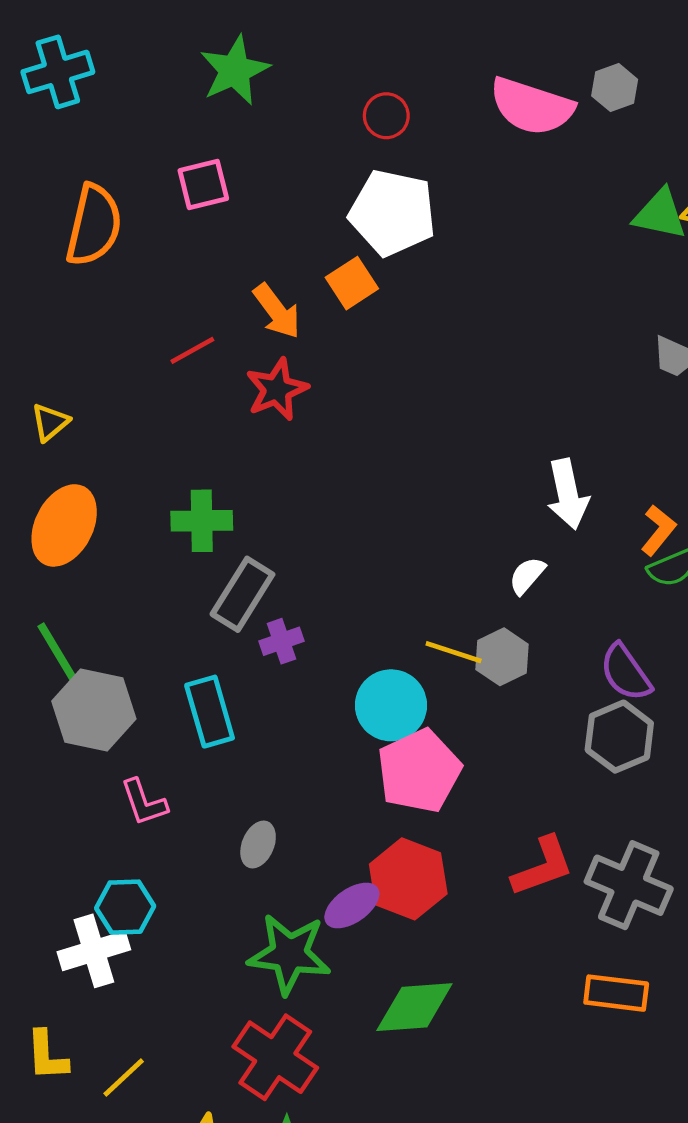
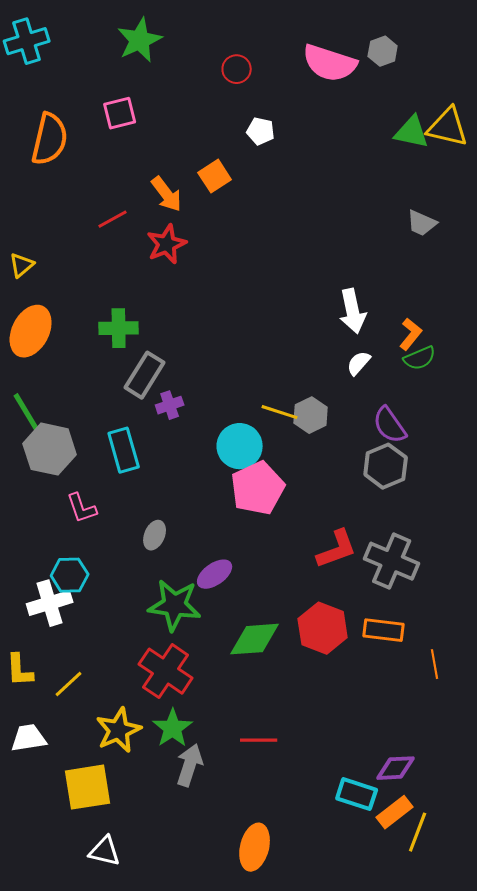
white pentagon: (393, 213) -> (261, 131), moved, size x0.5
white semicircle: (527, 576) -> (359, 363), moved
red hexagon: (408, 879) -> (323, 628), moved

